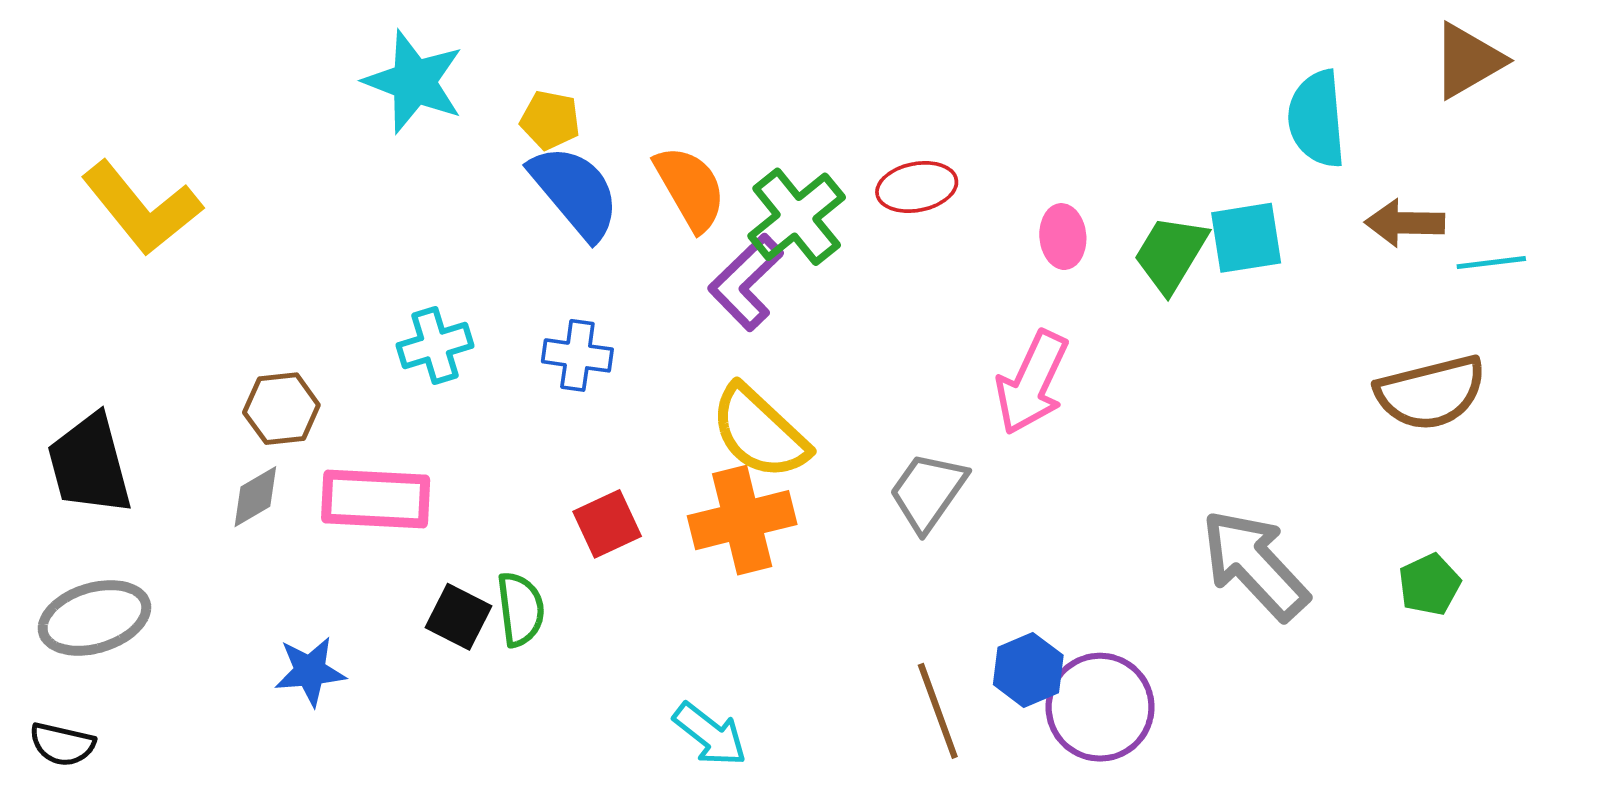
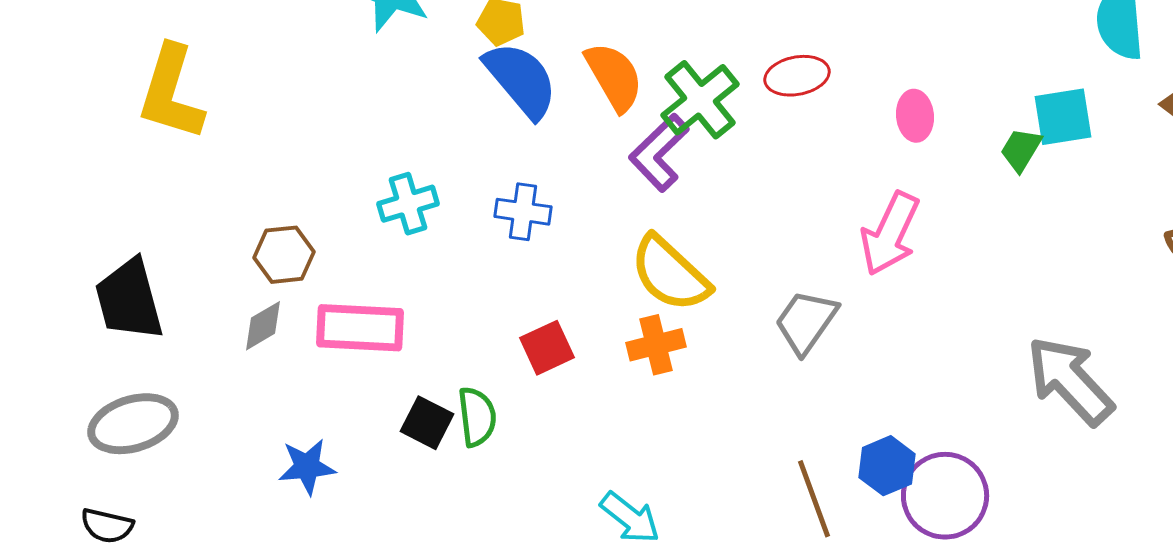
yellow L-shape: (142, 208) -> (171, 93), turned 56
green trapezoid: (1171, 254) -> (1021, 150), moved, size x0.7
orange cross: (742, 520) -> (656, 345), size x0.7

